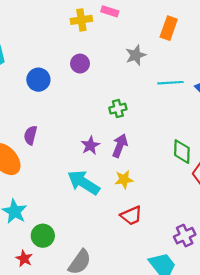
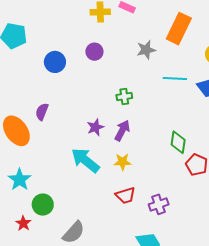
orange rectangle: (169, 28) -> (179, 29), size x1.4
purple cross: (185, 236) -> (159, 204), moved

